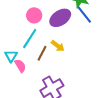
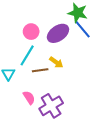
brown line: (42, 53) -> (40, 70), turned 56
pink semicircle: (20, 66) -> (29, 98), moved

